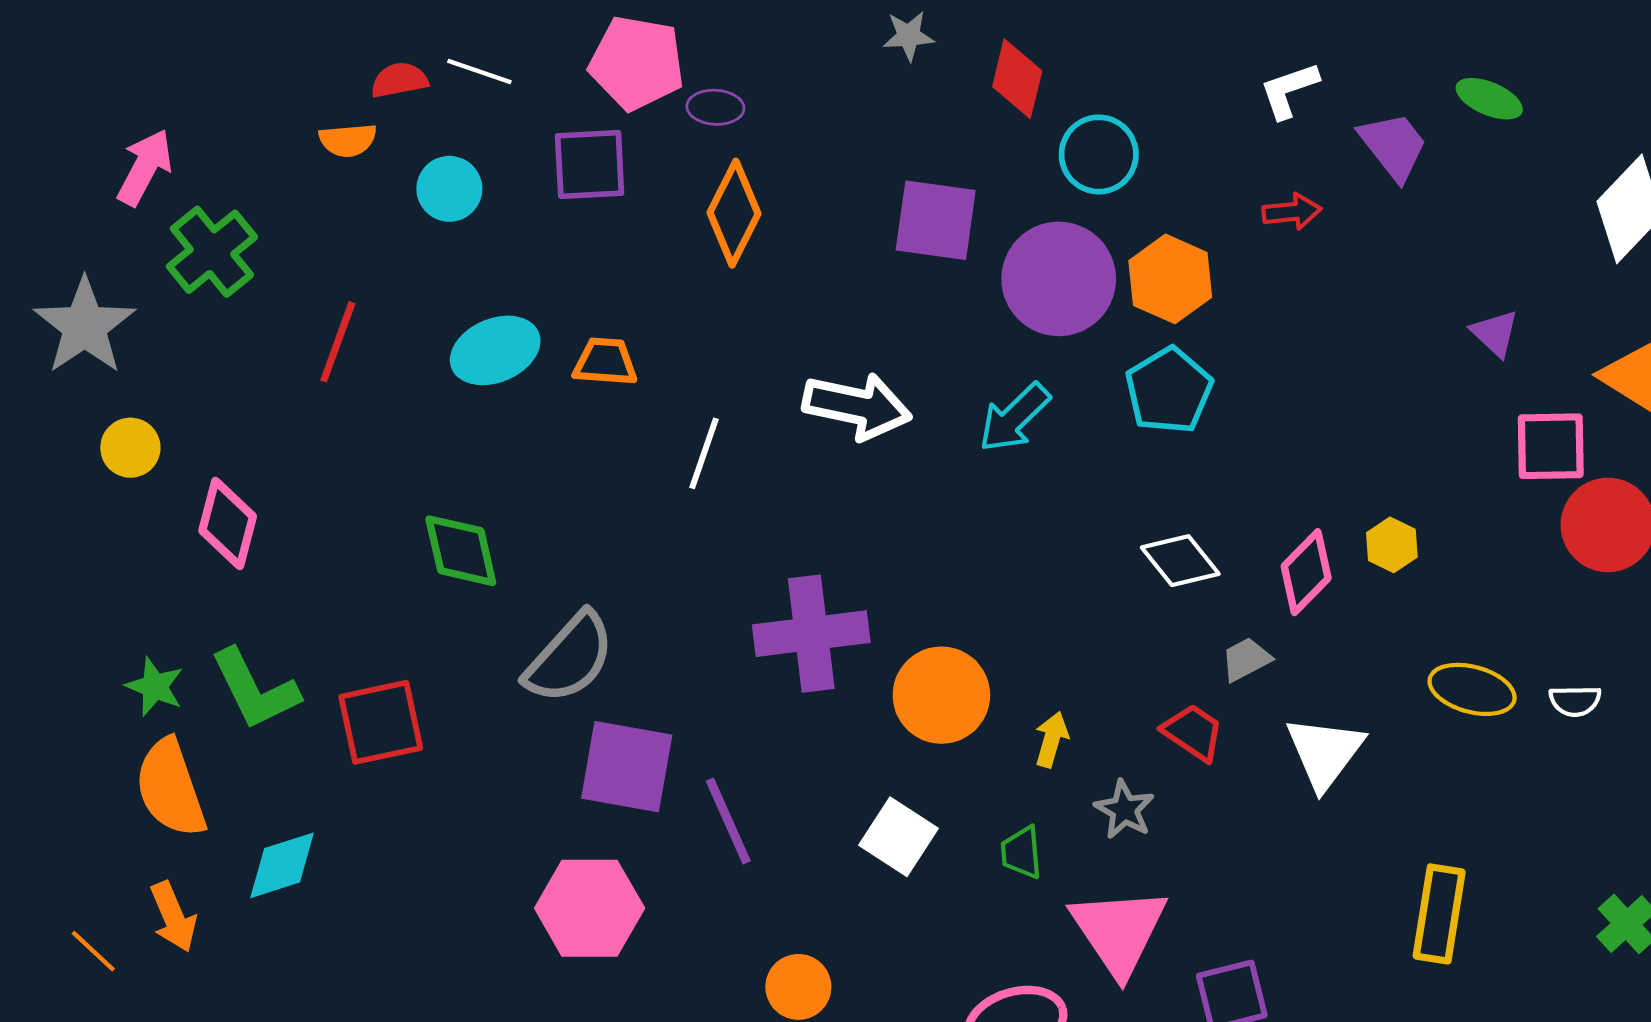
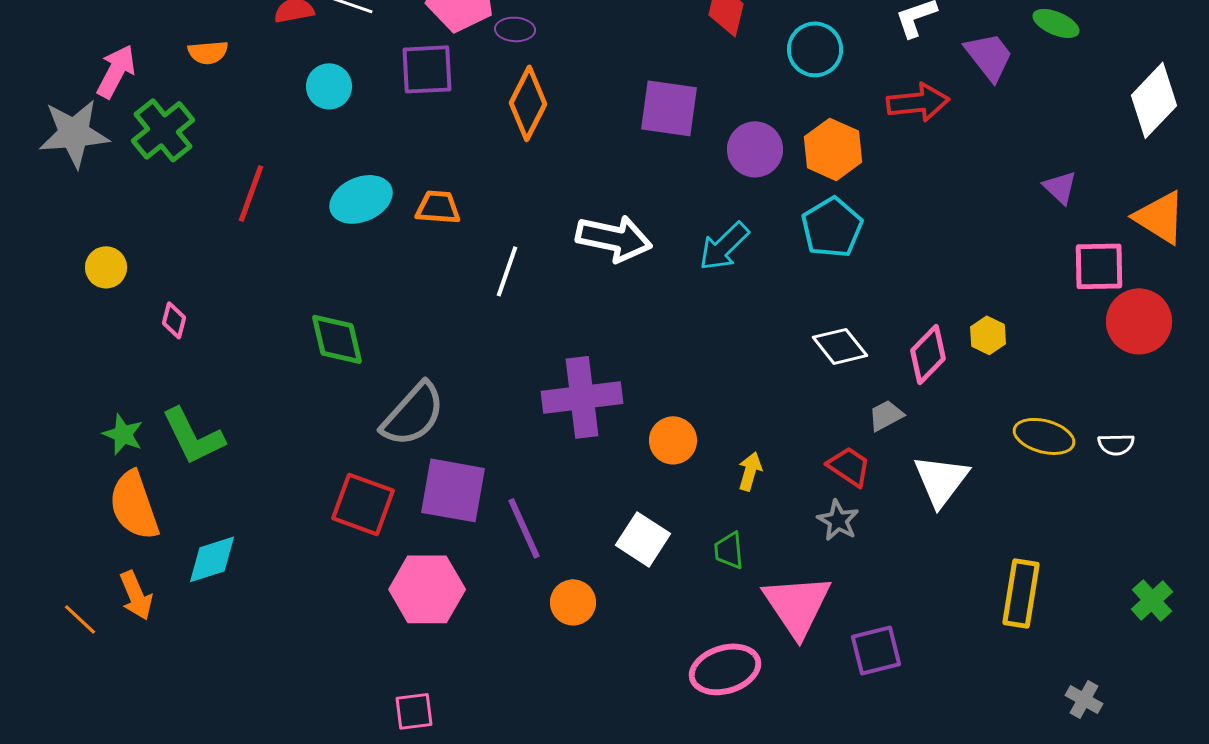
orange semicircle: (348, 140) -> (208, 52), moved
cyan circle: (1099, 154) -> (815, 49), moved
red arrow: (1292, 212) -> (918, 102), size x1.5
purple circle: (1059, 279) -> (755, 149), size x0.7
gray star: (85, 326) -> (74, 133), moved, turned 30
pink diamond: (228, 523) -> (174, 320), size x0.6
orange circle: (941, 695) -> (673, 440), size x0.7
red square: (381, 722) -> (363, 504), moved, turned 32
gray star: (1124, 810) -> (838, 520), moved
orange circle: (798, 987) -> (573, 602), moved

